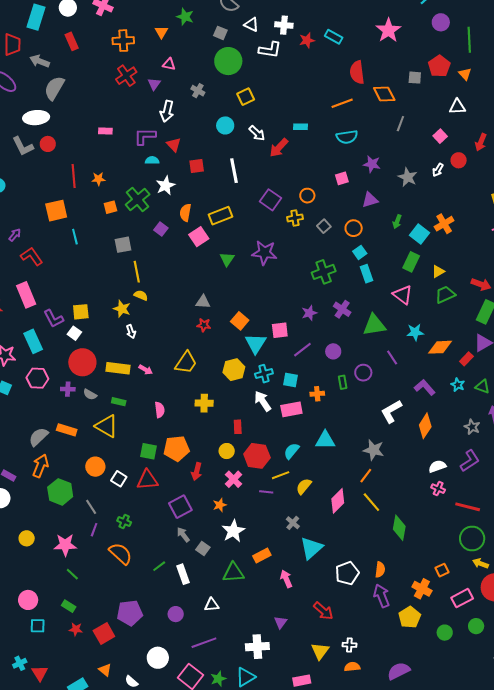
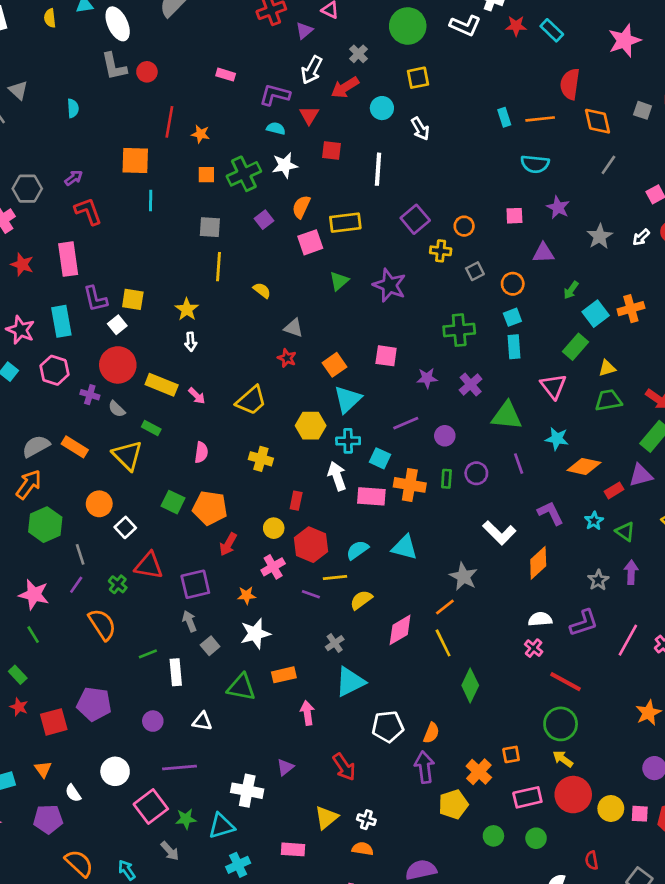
white ellipse: (36, 118) -> (118, 24), moved, turned 55
cyan rectangle: (301, 127) -> (504, 117), moved, turned 56
red arrow: (279, 148) -> (345, 87), moved
yellow semicircle: (141, 295) -> (262, 290), moved
pink square: (280, 330) -> (386, 356), moved
orange cross: (317, 394) -> (410, 485), size x1.6
white L-shape: (391, 411) -> (499, 533), turned -120
red triangle: (147, 480) -> (149, 566), moved

